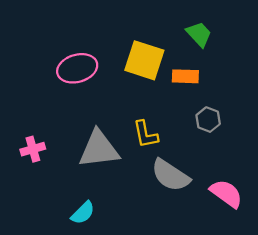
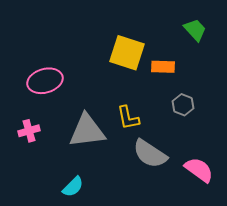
green trapezoid: (199, 34) -> (195, 30), moved
pink ellipse: (77, 68) -> (45, 81), moved

